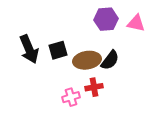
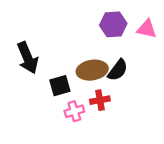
black square: (58, 50) -> (60, 86), moved

